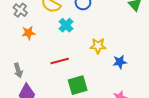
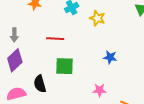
yellow star: (98, 46) -> (97, 18), moved

